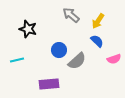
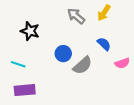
yellow arrow: (98, 21) -> (104, 13), moved
cyan line: (17, 60) -> (18, 64), turned 32
purple rectangle: (49, 84) -> (25, 90), moved

